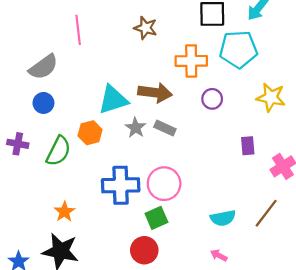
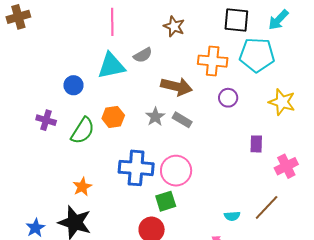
gray semicircle: (43, 67) -> (143, 55), moved, size x0.7
cyan triangle: (113, 100) -> (111, 66), moved
cyan semicircle: (223, 218) -> (232, 216), moved, size x0.7

